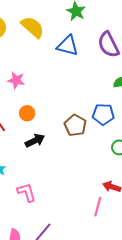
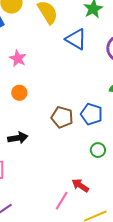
brown pentagon: (75, 125) -> (62, 117), turned -30
black arrow: (35, 141) -> (18, 138), moved

